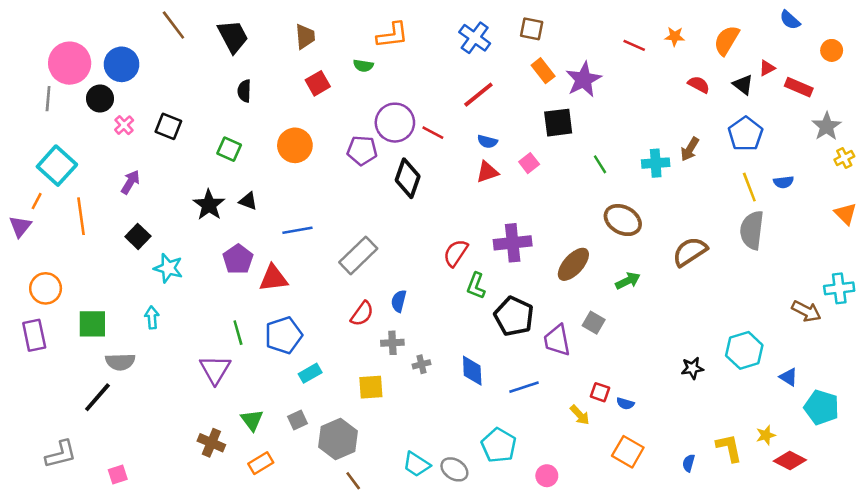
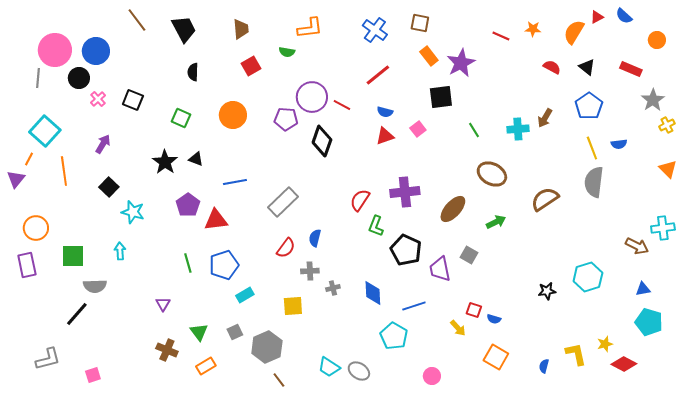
red triangle: (767, 68) -> (597, 17), moved
purple triangle: (215, 369) -> (163, 304), moved, size x0.6
blue triangle: (789, 377) -> (643, 289), moved, turned -42
cyan pentagon: (499, 445) -> (394, 336), moved

